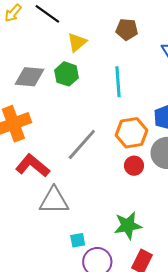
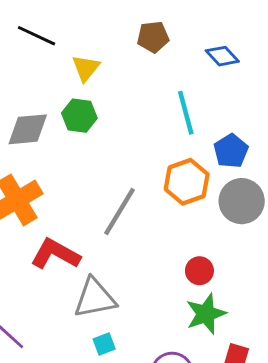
cyan line: (118, 82) -> (186, 113), moved
red circle: (134, 166) -> (199, 271), moved
cyan square: (78, 240) -> (104, 344), moved

